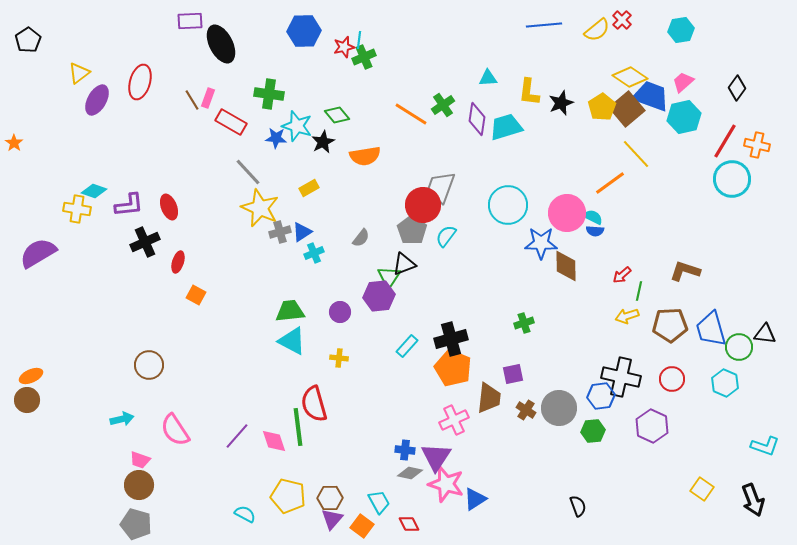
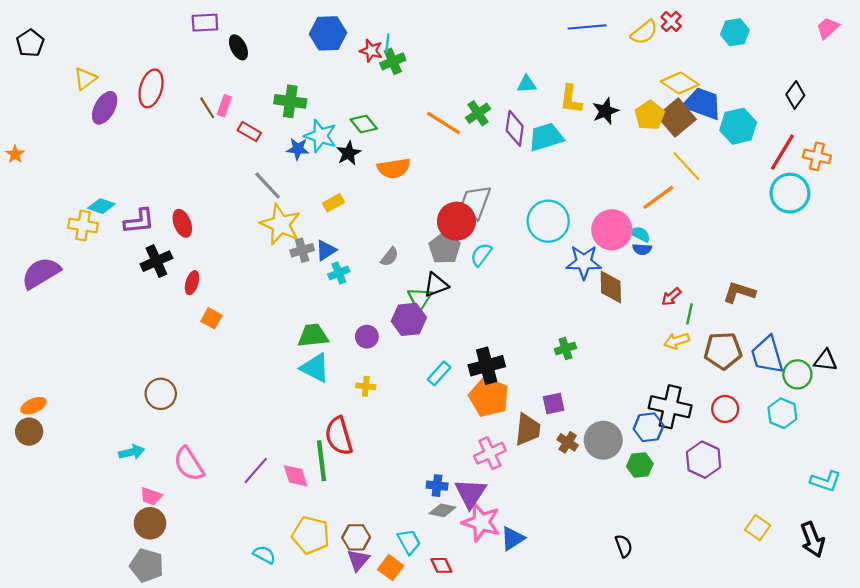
black ellipse: (221, 44) -> (238, 47), size x0.6
red star: (344, 47) -> (371, 51), turned 30
pink trapezoid: (683, 82) -> (828, 28), moved
red rectangle: (231, 122) -> (249, 132), size x0.7

